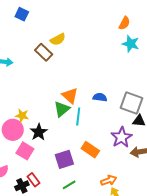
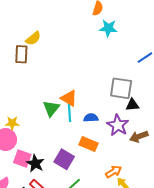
brown rectangle: (44, 52) -> (21, 54), turned 60
orange triangle: (70, 96) -> (69, 98), moved
blue semicircle: (100, 97) -> (91, 118), moved
black star: (39, 132) -> (35, 163), moved
purple square: (64, 159) -> (64, 159), turned -30

